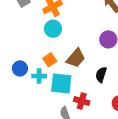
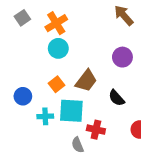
black semicircle: (101, 75) -> (116, 98), turned -56
cyan cross: (39, 76) -> (45, 116), moved

